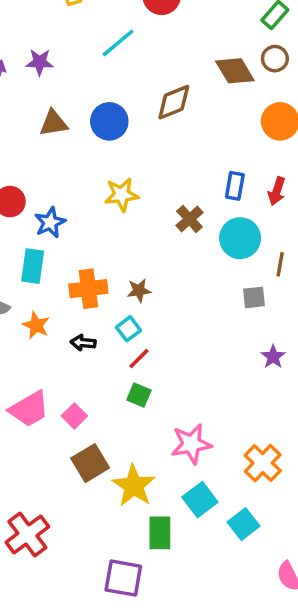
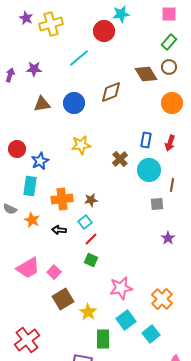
yellow star: (134, 486) -> (88, 312), size x0.7

